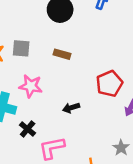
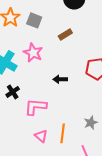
brown rectangle: (62, 54) -> (65, 35), turned -64
black cross: (28, 129) -> (13, 92), moved

